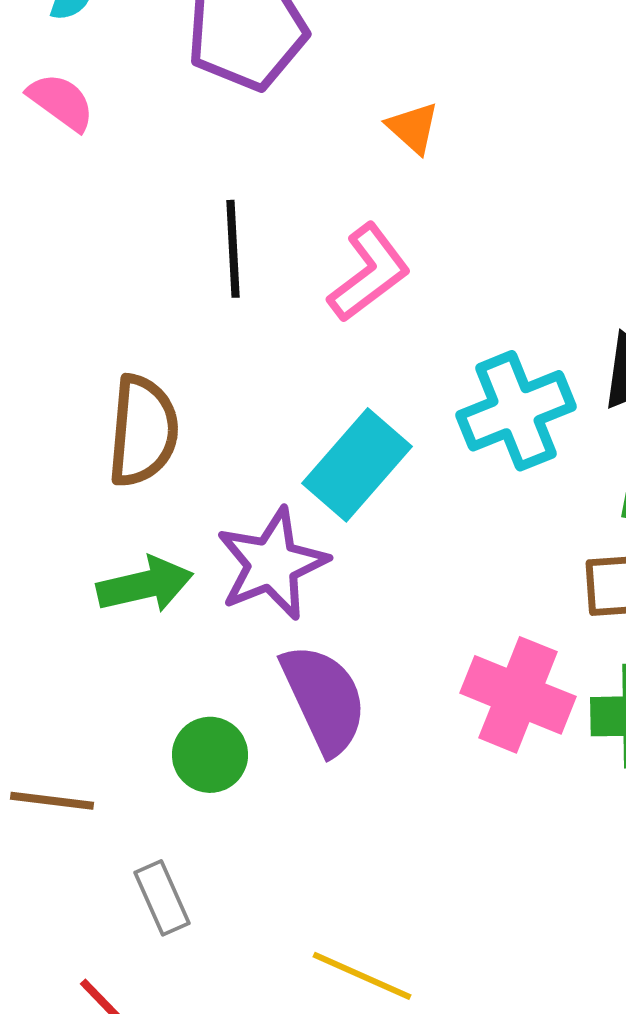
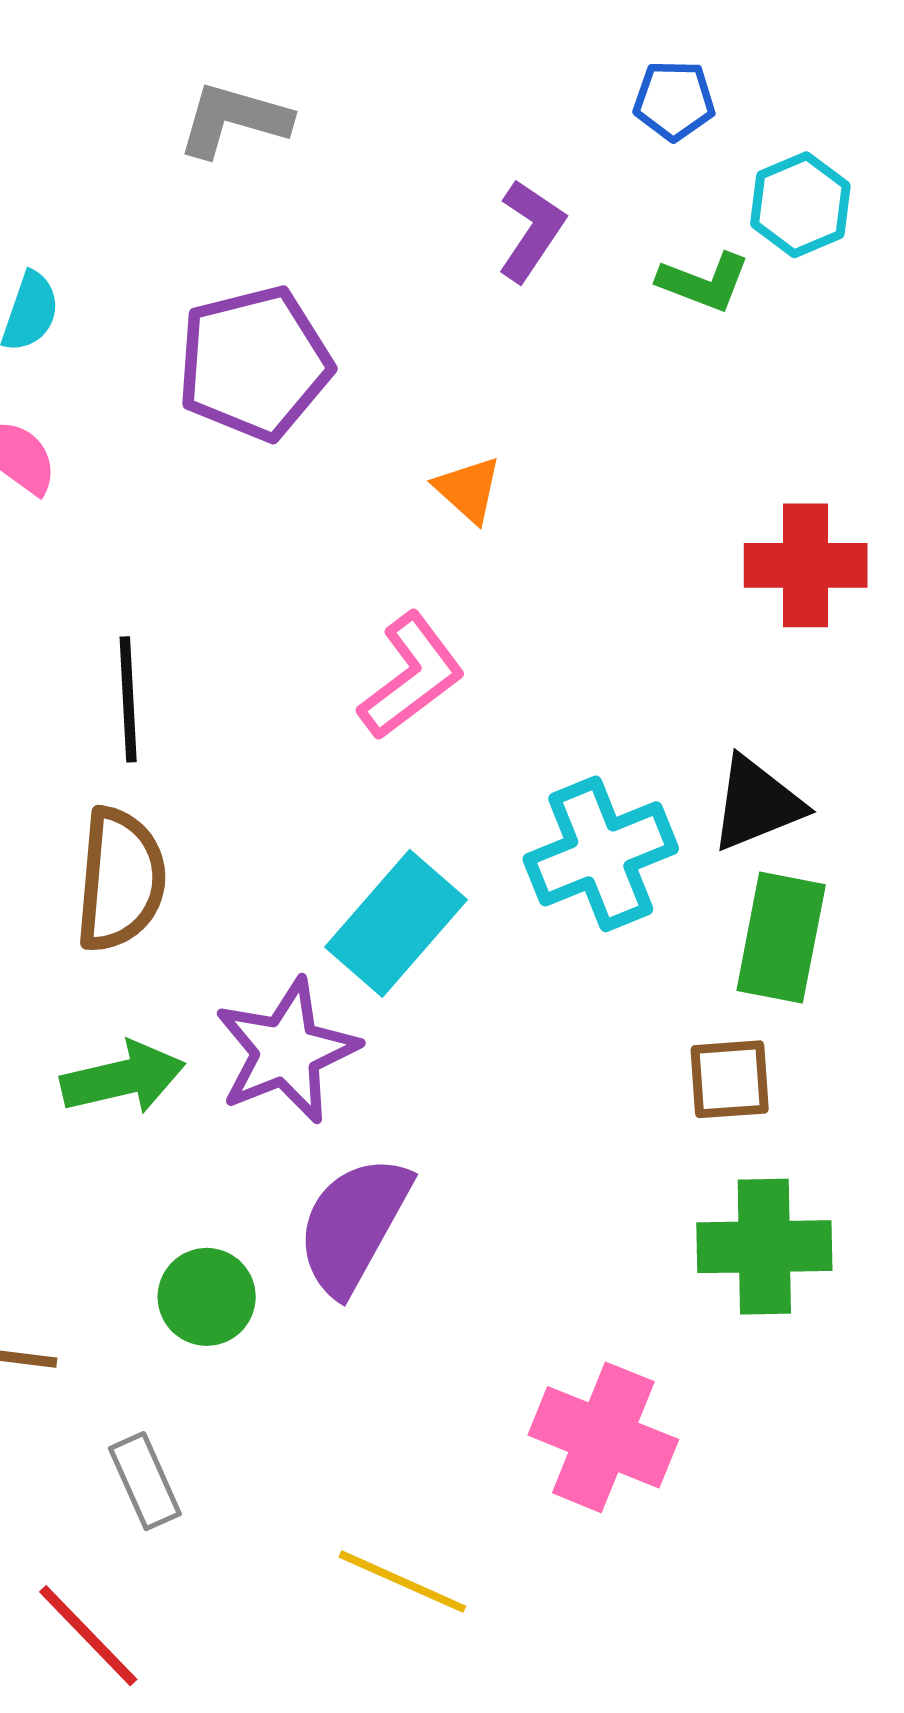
black line: (233, 249) -> (128, 699), moved
pink cross: (518, 695) -> (603, 1437), moved
purple semicircle: (324, 699) -> (353, 1225), turned -126

